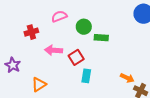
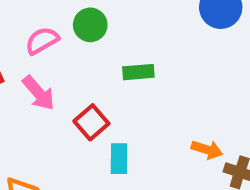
green circle: (84, 27) -> (90, 25), moved
pink arrow: (54, 50) -> (39, 93), moved, turned -126

